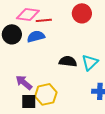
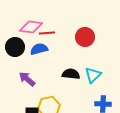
red circle: (82, 13) -> (85, 37), moved
purple arrow: (24, 82) -> (27, 79), moved

